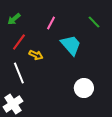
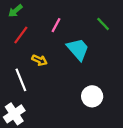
green arrow: (14, 19) -> (15, 11), moved
red line: (19, 42) -> (21, 35), moved

